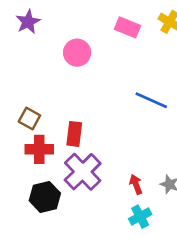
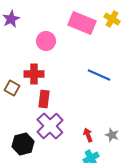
pink rectangle: (127, 27) -> (82, 23), size x1.5
red cross: (39, 149) -> (34, 74), moved

